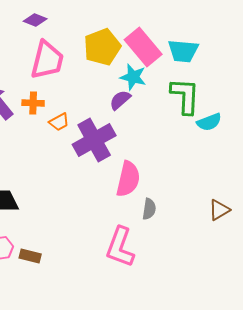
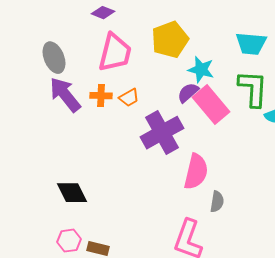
pink rectangle: (143, 47) -> (211, 105), moved
orange trapezoid: (59, 122) -> (129, 98), moved

